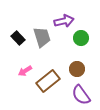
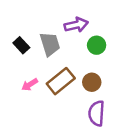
brown rectangle: (48, 81) -> (61, 81), moved
purple semicircle: (81, 95) -> (97, 113), turned 40

